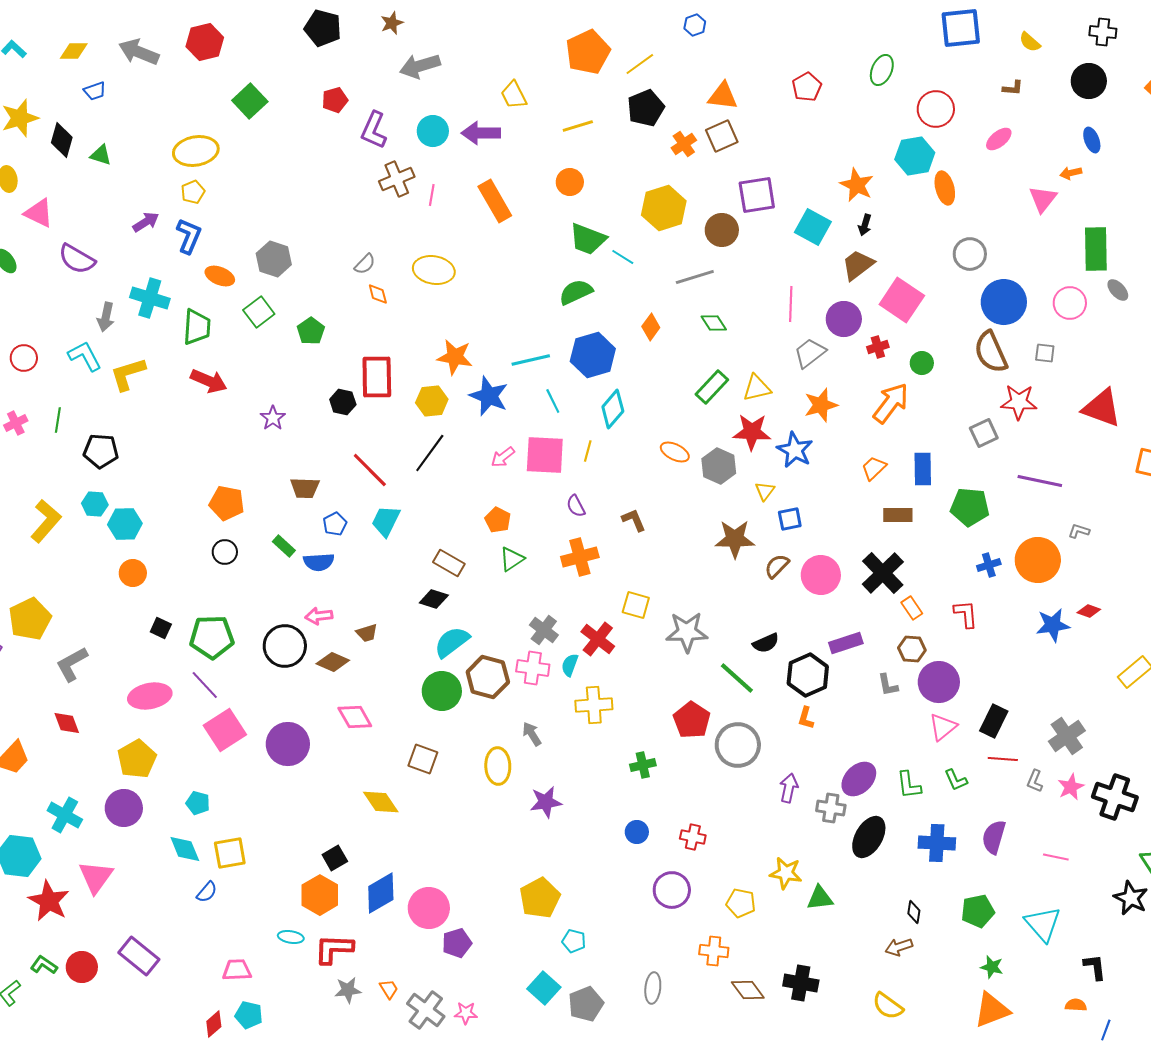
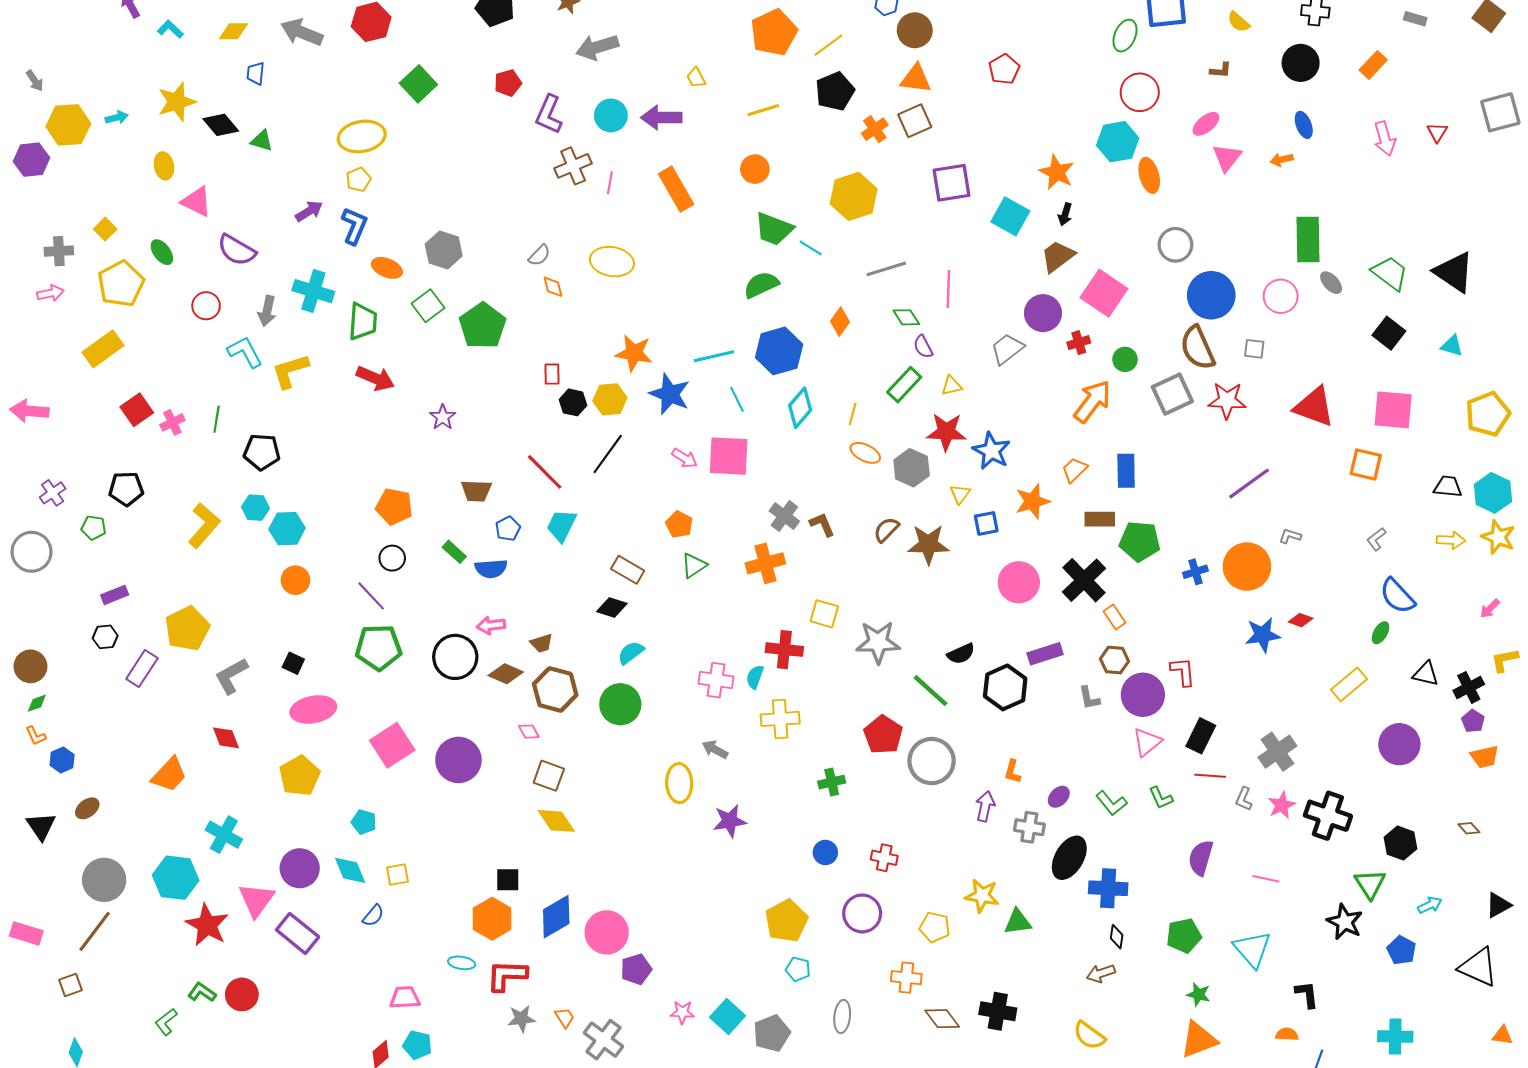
green ellipse: (882, 70) -> (1125, 36), moved
blue trapezoid: (95, 91) -> (255, 73), turned 115
yellow trapezoid: (514, 95) -> (696, 78), size x0.7
black diamond: (62, 140) -> (221, 125), turned -56
pink triangle: (1043, 199) -> (1227, 158), moved
brown circle: (722, 230) -> (915, 30), moved
pink line: (791, 304) -> (948, 289), moved
green pentagon: (311, 331) -> (483, 326), size x1.6
red circle: (24, 358) -> (206, 306), moved
red rectangle: (377, 377) -> (552, 374), size x0.5
yellow triangle: (757, 388) -> (952, 386), size x0.7
black hexagon: (343, 402) -> (573, 402), moved
orange star: (821, 405) -> (1032, 501), moved
gray square: (984, 433) -> (1172, 394), moved, size x1.4
yellow line: (588, 451) -> (853, 414), moved
pink arrow: (503, 457) -> (684, 458), turned -110
purple line: (1040, 481) -> (1249, 483), turned -48
purple semicircle: (576, 506) -> (923, 347), moved
green pentagon: (970, 507) -> (1140, 541), moved
brown semicircle: (777, 566) -> (886, 530), moved
red L-shape: (966, 614) -> (1183, 672), moved
black square: (161, 628) -> (293, 663), moved
gray cross: (544, 630) -> (784, 516), moved
red cross: (598, 639) -> (784, 650), turned -32
cyan semicircle: (452, 642) -> (631, 653), size x0.7
brown hexagon: (488, 677) -> (555, 690), moved
purple line: (205, 685) -> (371, 596), moved
pink diamond: (355, 717) -> (529, 732), size x0.6
orange L-shape: (806, 718) -> (1012, 772), moved
gray arrow: (532, 734) -> (715, 749), turned -30
brown square: (423, 759) -> (549, 776), moved
purple ellipse: (859, 779) -> (1059, 797), size x0.6
green L-shape: (909, 785) -> (1111, 803), turned -32
purple circle: (124, 808) -> (300, 868), moved
blue cross: (937, 843) -> (1108, 888), moved
yellow square: (230, 853) -> (397, 875), size x0.7
black square: (335, 858) -> (508, 880), turned 30
yellow pentagon: (540, 898) -> (786, 921), moved
cyan pentagon: (574, 941) -> (798, 969), moved
purple rectangle: (139, 956) -> (298, 933), moved
pink star: (466, 1013) -> (682, 1012), moved

